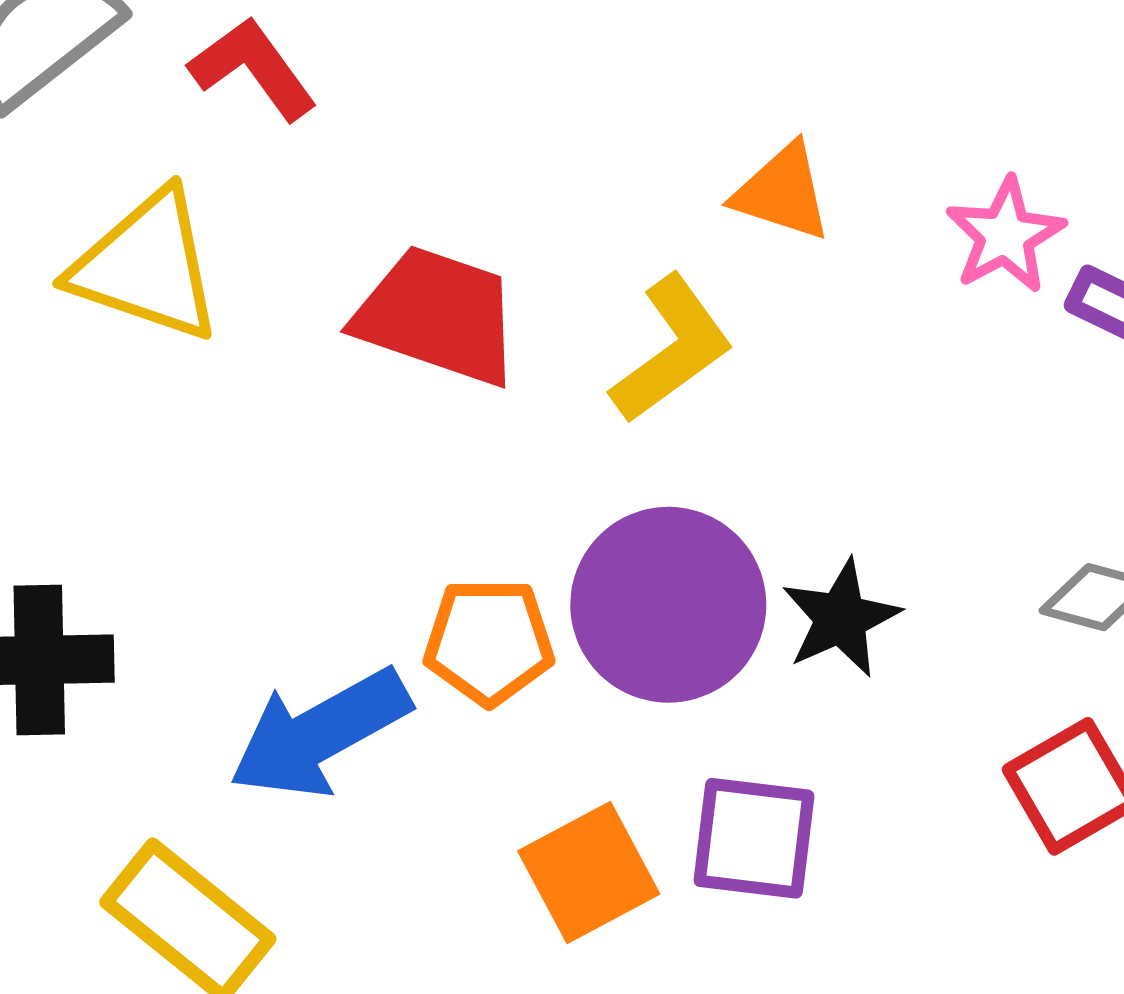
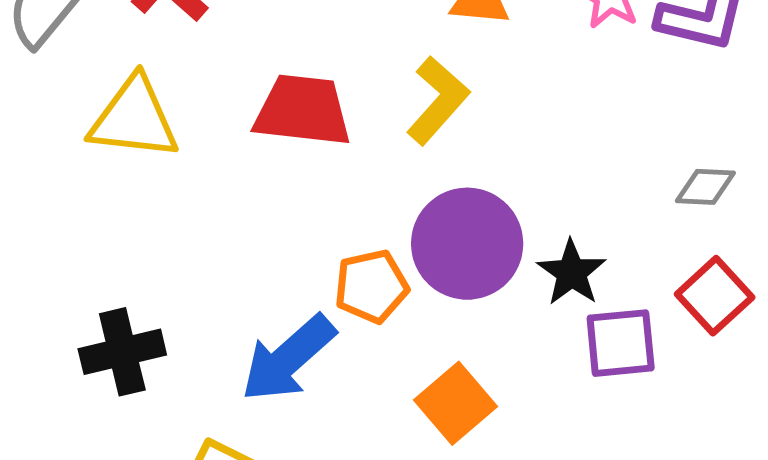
black star: (841, 618) -> (572, 273), moved
purple square: (754, 838) -> (621, 343), moved

